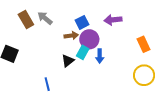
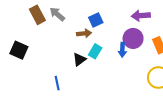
purple arrow: (113, 20) -> (141, 16), moved
purple circle: (89, 39) -> (133, 38), moved
blue arrow: (100, 56) -> (122, 50), moved

